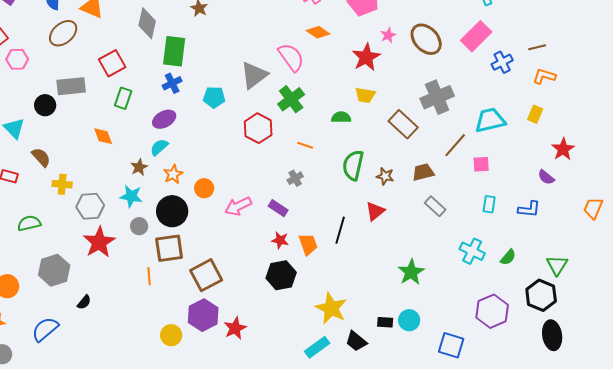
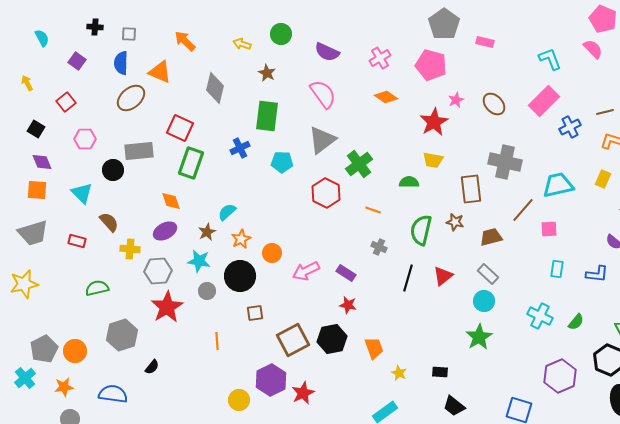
brown ellipse: (426, 39) -> (494, 104), size x0.7
green rectangle: (174, 51) -> (267, 116), moved
pink semicircle: (291, 57) -> (323, 94), moved
pink hexagon: (17, 59) -> (85, 139), moved
red square: (112, 63) -> (180, 128), turned -36
gray cross: (437, 97) -> (505, 162), turned 36
green rectangle: (123, 98) -> (191, 163), size x1.4
purple ellipse: (164, 119) -> (165, 231), moved
brown rectangle: (403, 124) -> (471, 189), turned 40
brown star: (385, 176) -> (455, 222), moved
gray cross: (295, 178) -> (379, 247), moved, turned -35
gray rectangle: (435, 206) -> (488, 274), moved
black line: (340, 230) -> (408, 278), moved
orange trapezoid: (308, 244) -> (374, 348), moved
brown square: (169, 248) -> (255, 313), moved, size x0.6
brown square: (206, 275) -> (293, 340), moved
black hexagon: (281, 275) -> (332, 339), moved
yellow star: (331, 308) -> (399, 373), size x0.5
cyan circle: (409, 320) -> (484, 301), moved
black rectangle: (385, 322) -> (440, 372), moved
blue semicircle: (45, 329) -> (113, 394), turned 48
black trapezoid: (356, 341) -> (454, 406), moved

